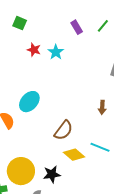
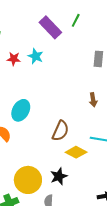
purple rectangle: (77, 27) -> (50, 27), size x1.6

